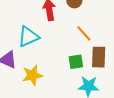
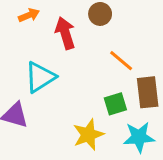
yellow star: (32, 75) -> (88, 135), moved

